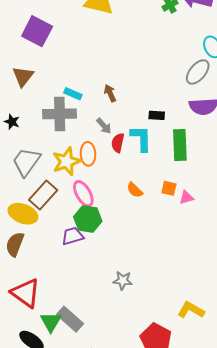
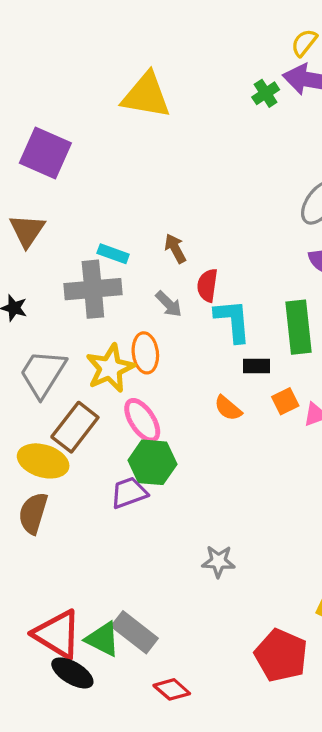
black rectangle: (157, 115) -> (256, 366), moved
red semicircle: (118, 143) -> (207, 285), moved
orange square: (169, 188) -> (285, 401), turned -35
red triangle: (26, 293) -> (57, 634), moved
green triangle: (51, 322) -> (103, 639), turned -30

